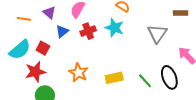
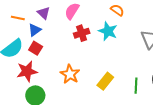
blue triangle: (62, 31) -> (35, 30), moved
yellow rectangle: (114, 78) -> (105, 81), turned -42
green line: (145, 81) -> (136, 86), turned 42

